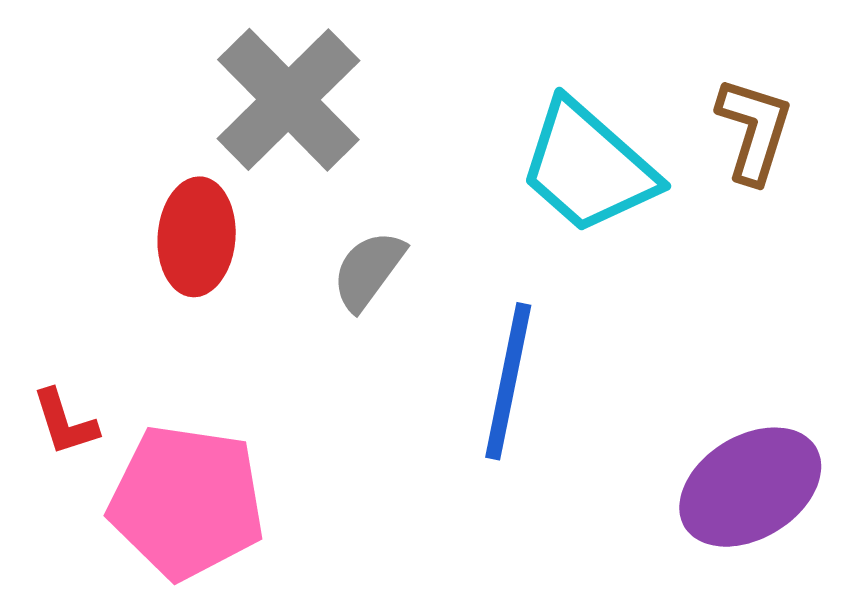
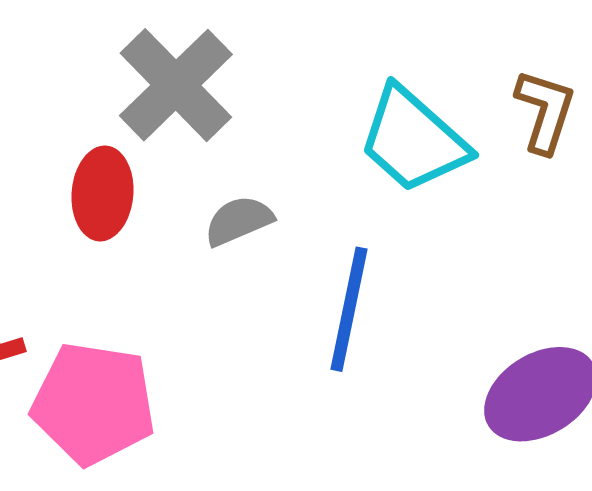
gray semicircle: (368, 270) -> (239, 221), turned 30

